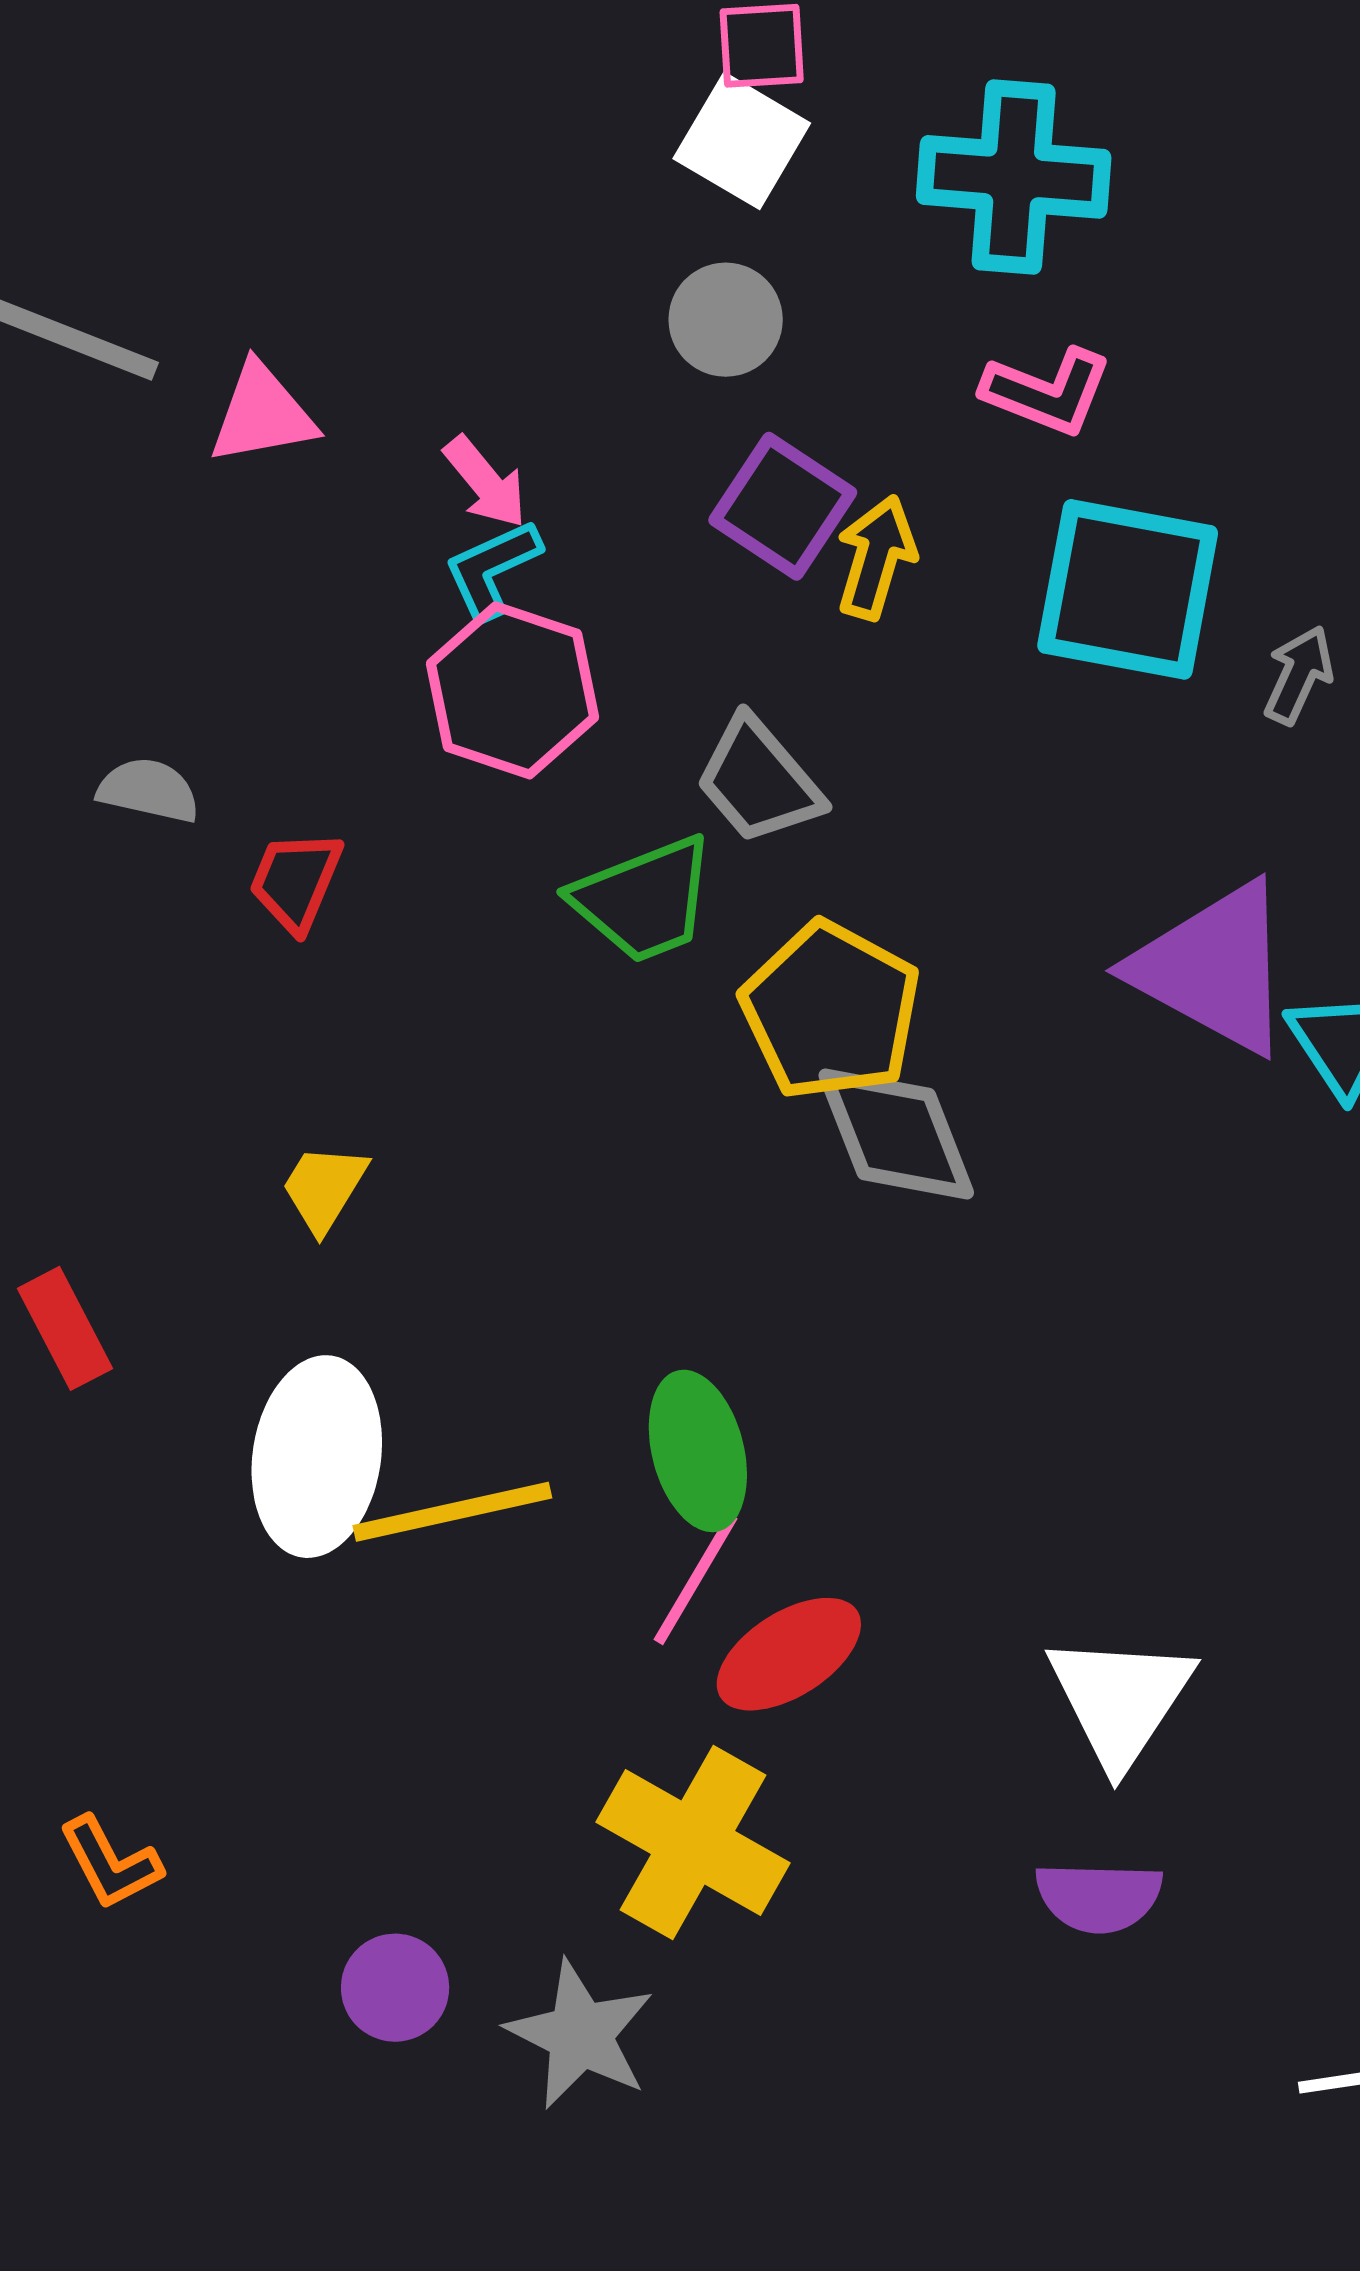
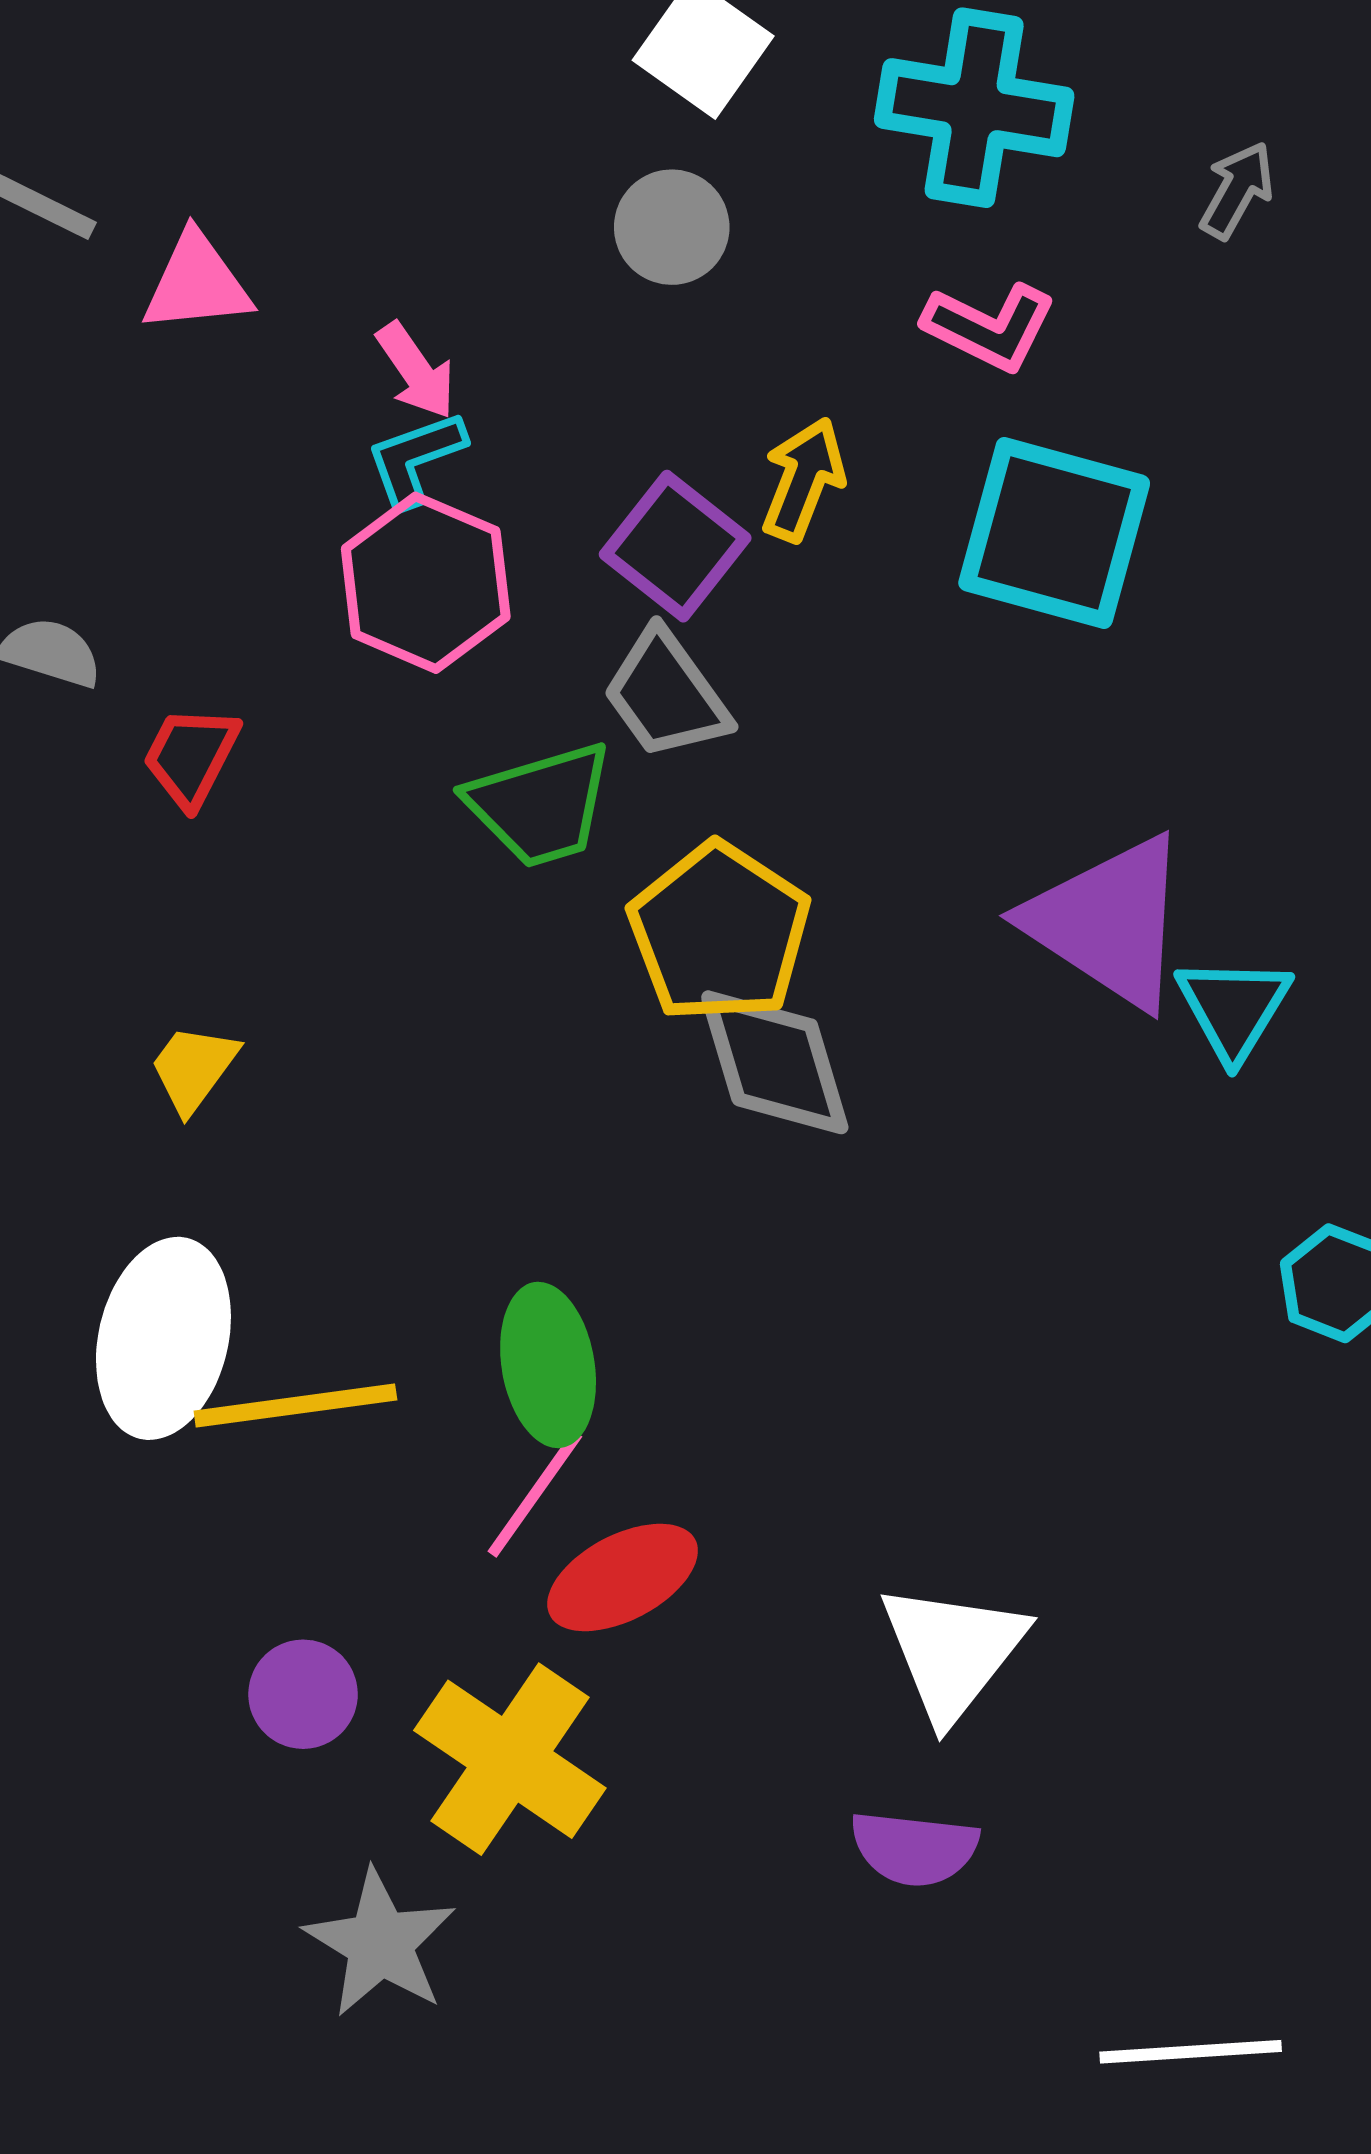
purple square: (783, 506) -> (675, 546), moved
gray arrow: (1299, 675) -> (1237, 190), moved
purple circle: (395, 1988) -> (303, 1694), moved

